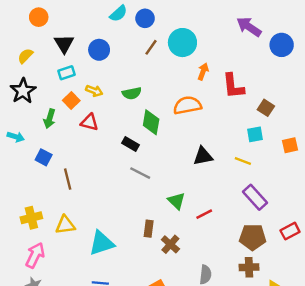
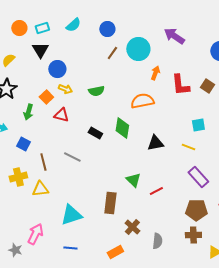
cyan semicircle: (118, 14) -> (73, 25), moved
purple arrow: (249, 27) -> (174, 36), moved
blue circle: (99, 50) -> (57, 69), moved
cyan rectangle: (66, 73) -> (42, 28), moved
brown square: (266, 108) -> (207, 86), moved
green diamond: (151, 122) -> (122, 128), moved
gray line: (140, 173) -> (72, 157), moved
yellow cross: (31, 218) -> (18, 177), moved
yellow triangle: (65, 225) -> (40, 189), moved
brown rectangle: (149, 229) -> (110, 203), size x1.5
brown cross: (170, 244) -> (132, 227), moved
pink arrow: (35, 255) -> (35, 234), moved

